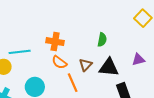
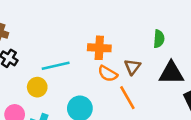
brown triangle: (86, 65) -> (132, 67), moved

